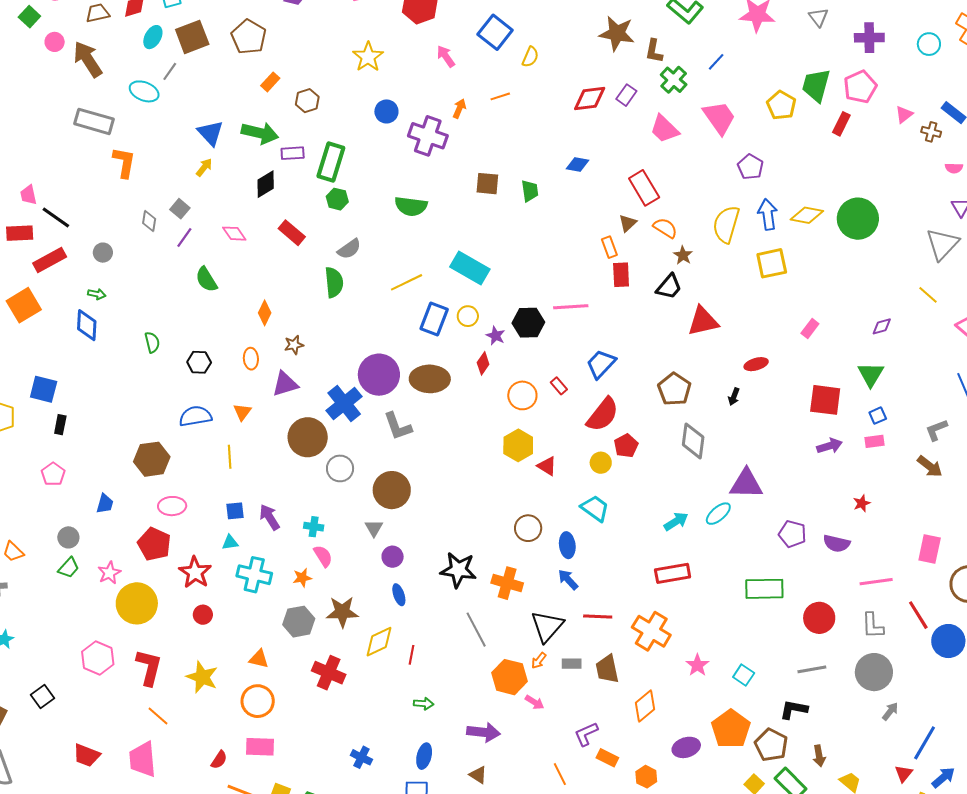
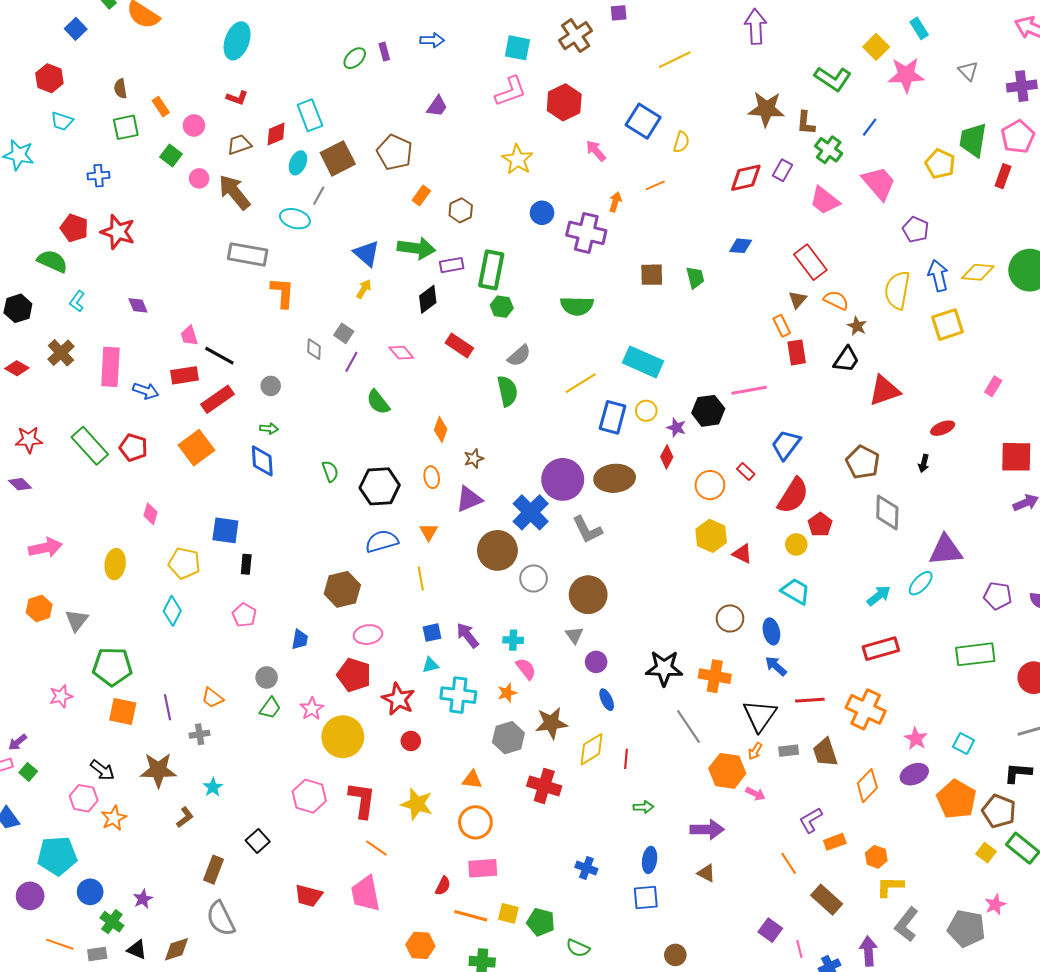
black hexagon: (199, 362) -> (380, 486), size x1.6
purple ellipse: (686, 747) -> (914, 774), moved
orange rectangle: (607, 758) -> (835, 842), turned -40

